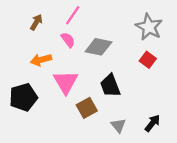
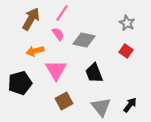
brown arrow: (36, 22) -> (31, 19), size x1.6
gray star: (149, 27) -> (127, 23), size x0.7
brown square: (87, 108) -> (64, 101), moved
gray triangle: (118, 125) -> (101, 107), size x1.5

